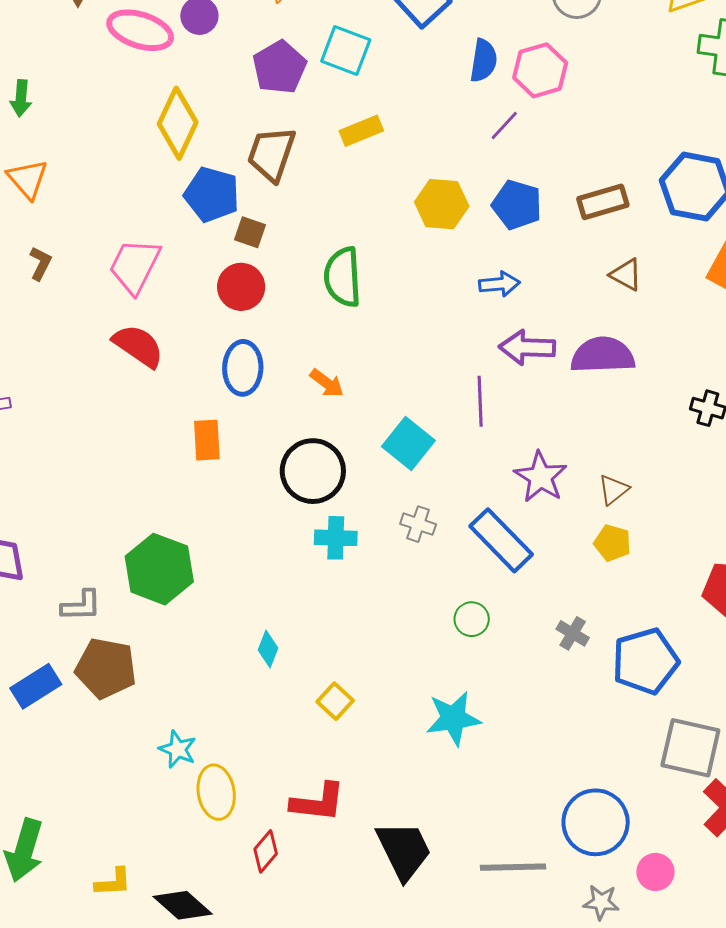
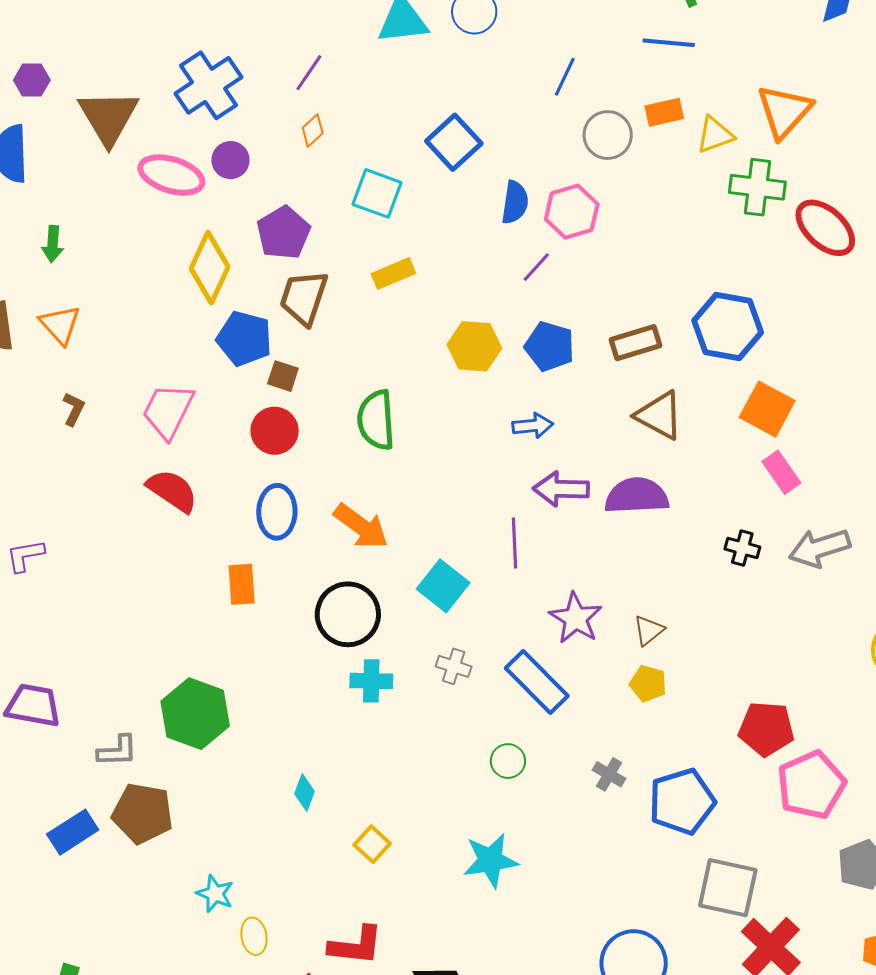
purple pentagon: (280, 67) -> (283, 233), moved
brown triangle: (626, 275) -> (659, 415), size x1.5
orange arrow: (327, 383) -> (361, 526), size x1.6
yellow ellipse: (216, 792) -> (254, 936), size x0.7

